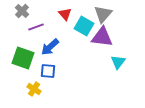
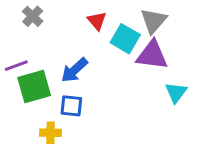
purple line: (36, 27) -> (16, 66), moved
green square: (23, 58) -> (34, 86), turned -35
yellow cross: (34, 89) -> (51, 133), turned -32

